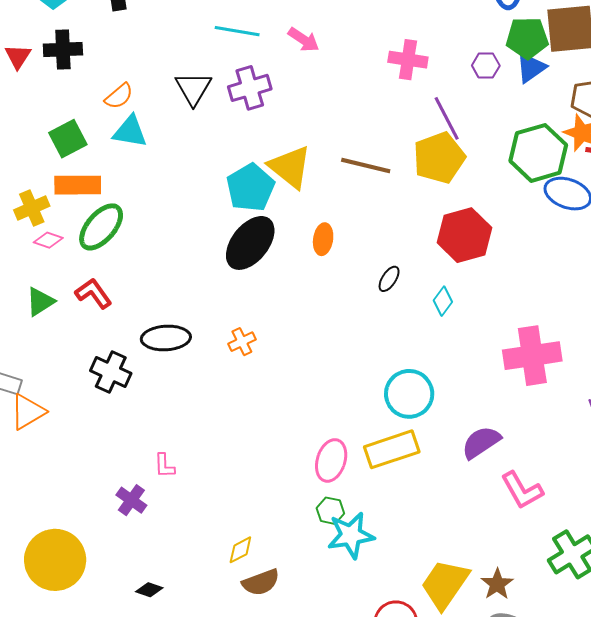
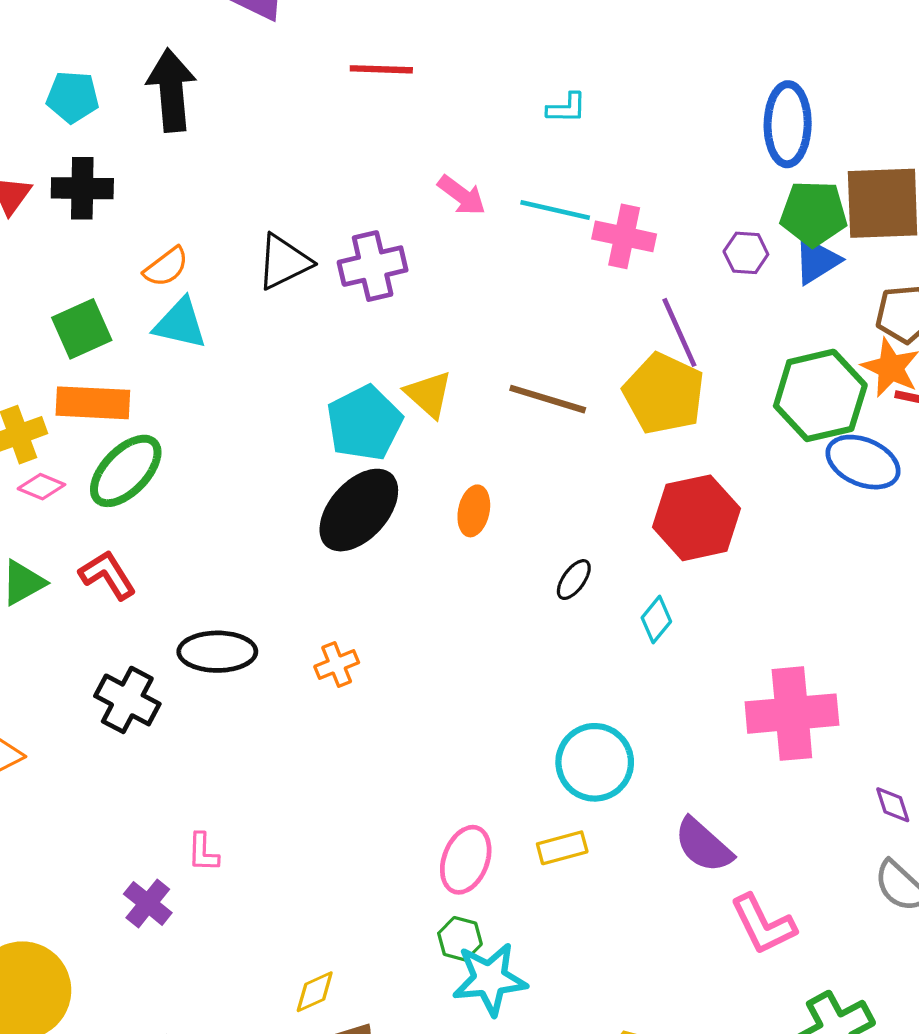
cyan line: (237, 31) -> (555, 210), moved
black triangle: (193, 88) -> (284, 262), turned 30
yellow pentagon: (439, 158) -> (664, 394), turned -30
yellow triangle: (290, 167) -> (429, 394), size x0.7
purple semicircle: (481, 442) -> (703, 845), turned -108
yellow rectangle: (392, 449) -> (562, 848), size x0.6

